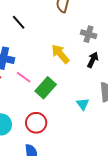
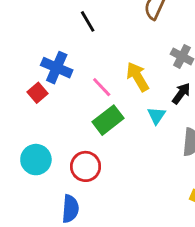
pink line: (24, 77) -> (102, 87), moved
cyan triangle: (83, 104) -> (156, 116), moved

